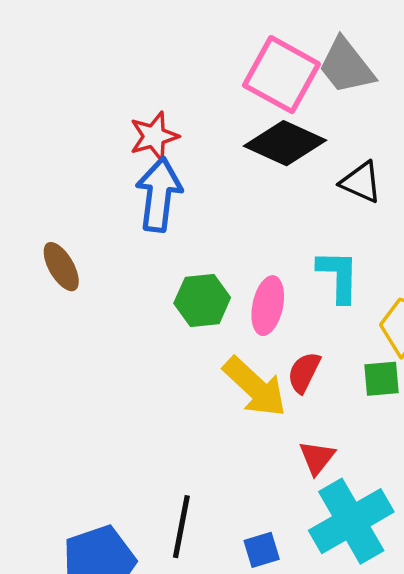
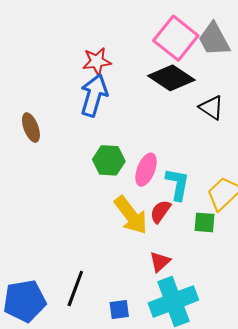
cyan L-shape: (338, 276) -> (178, 184), moved

